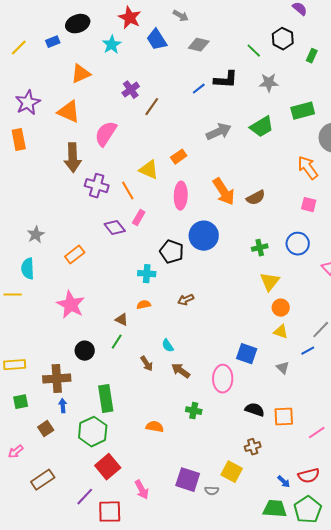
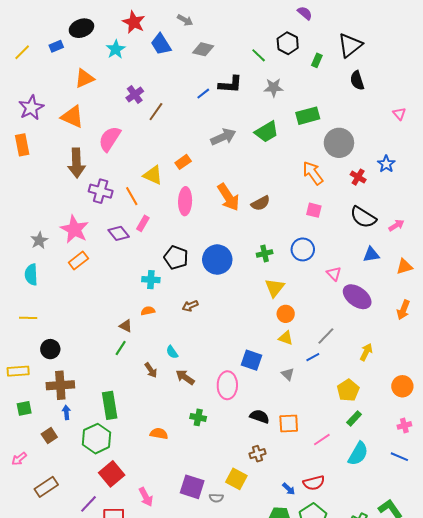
blue circle: (204, 236) -> (217, 260), moved
yellow line: (13, 295) -> (28, 318), moved
pink star: (71, 305) -> (74, 229), moved
black circle: (85, 351) -> (50, 349), moved

